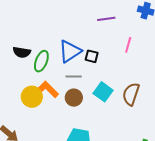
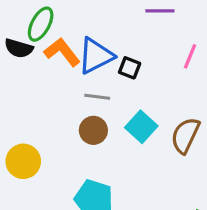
green ellipse: (41, 61) -> (41, 24), moved
orange L-shape: (47, 89) -> (62, 52), moved
yellow circle: (32, 97) -> (23, 161), moved

